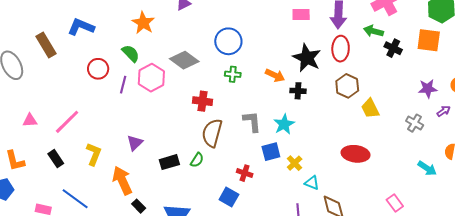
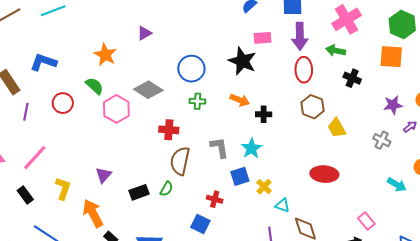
black cross: (393, 48) -> (352, 78), moved
black star: (307, 58) -> (242, 61), moved
purple line: (123, 85) -> (26, 112), moved

